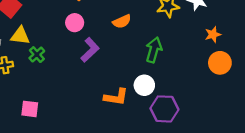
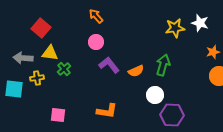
orange semicircle: (122, 21) -> (136, 71), moved
purple L-shape: (90, 50) -> (109, 65), turned -85
orange L-shape: (116, 97) -> (107, 111), moved

